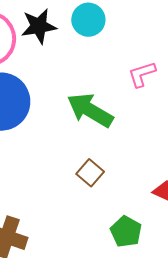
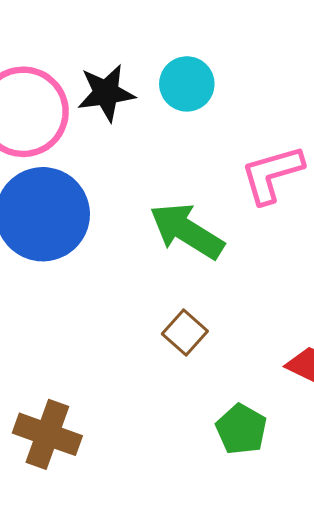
pink L-shape: (142, 74) -> (272, 174), size x1.4

